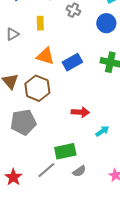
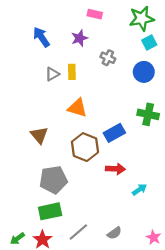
gray triangle: (12, 34) -> (52, 74), moved
blue rectangle: (72, 62) -> (114, 133), moved
brown hexagon: (37, 88) -> (85, 147), moved
green rectangle: (65, 151) -> (50, 211), moved

